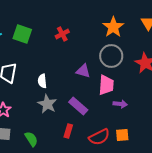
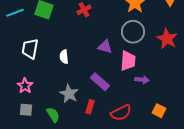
gray star: (47, 104) -> (69, 94), moved
orange square: (122, 135) -> (159, 111), moved, turned 32

